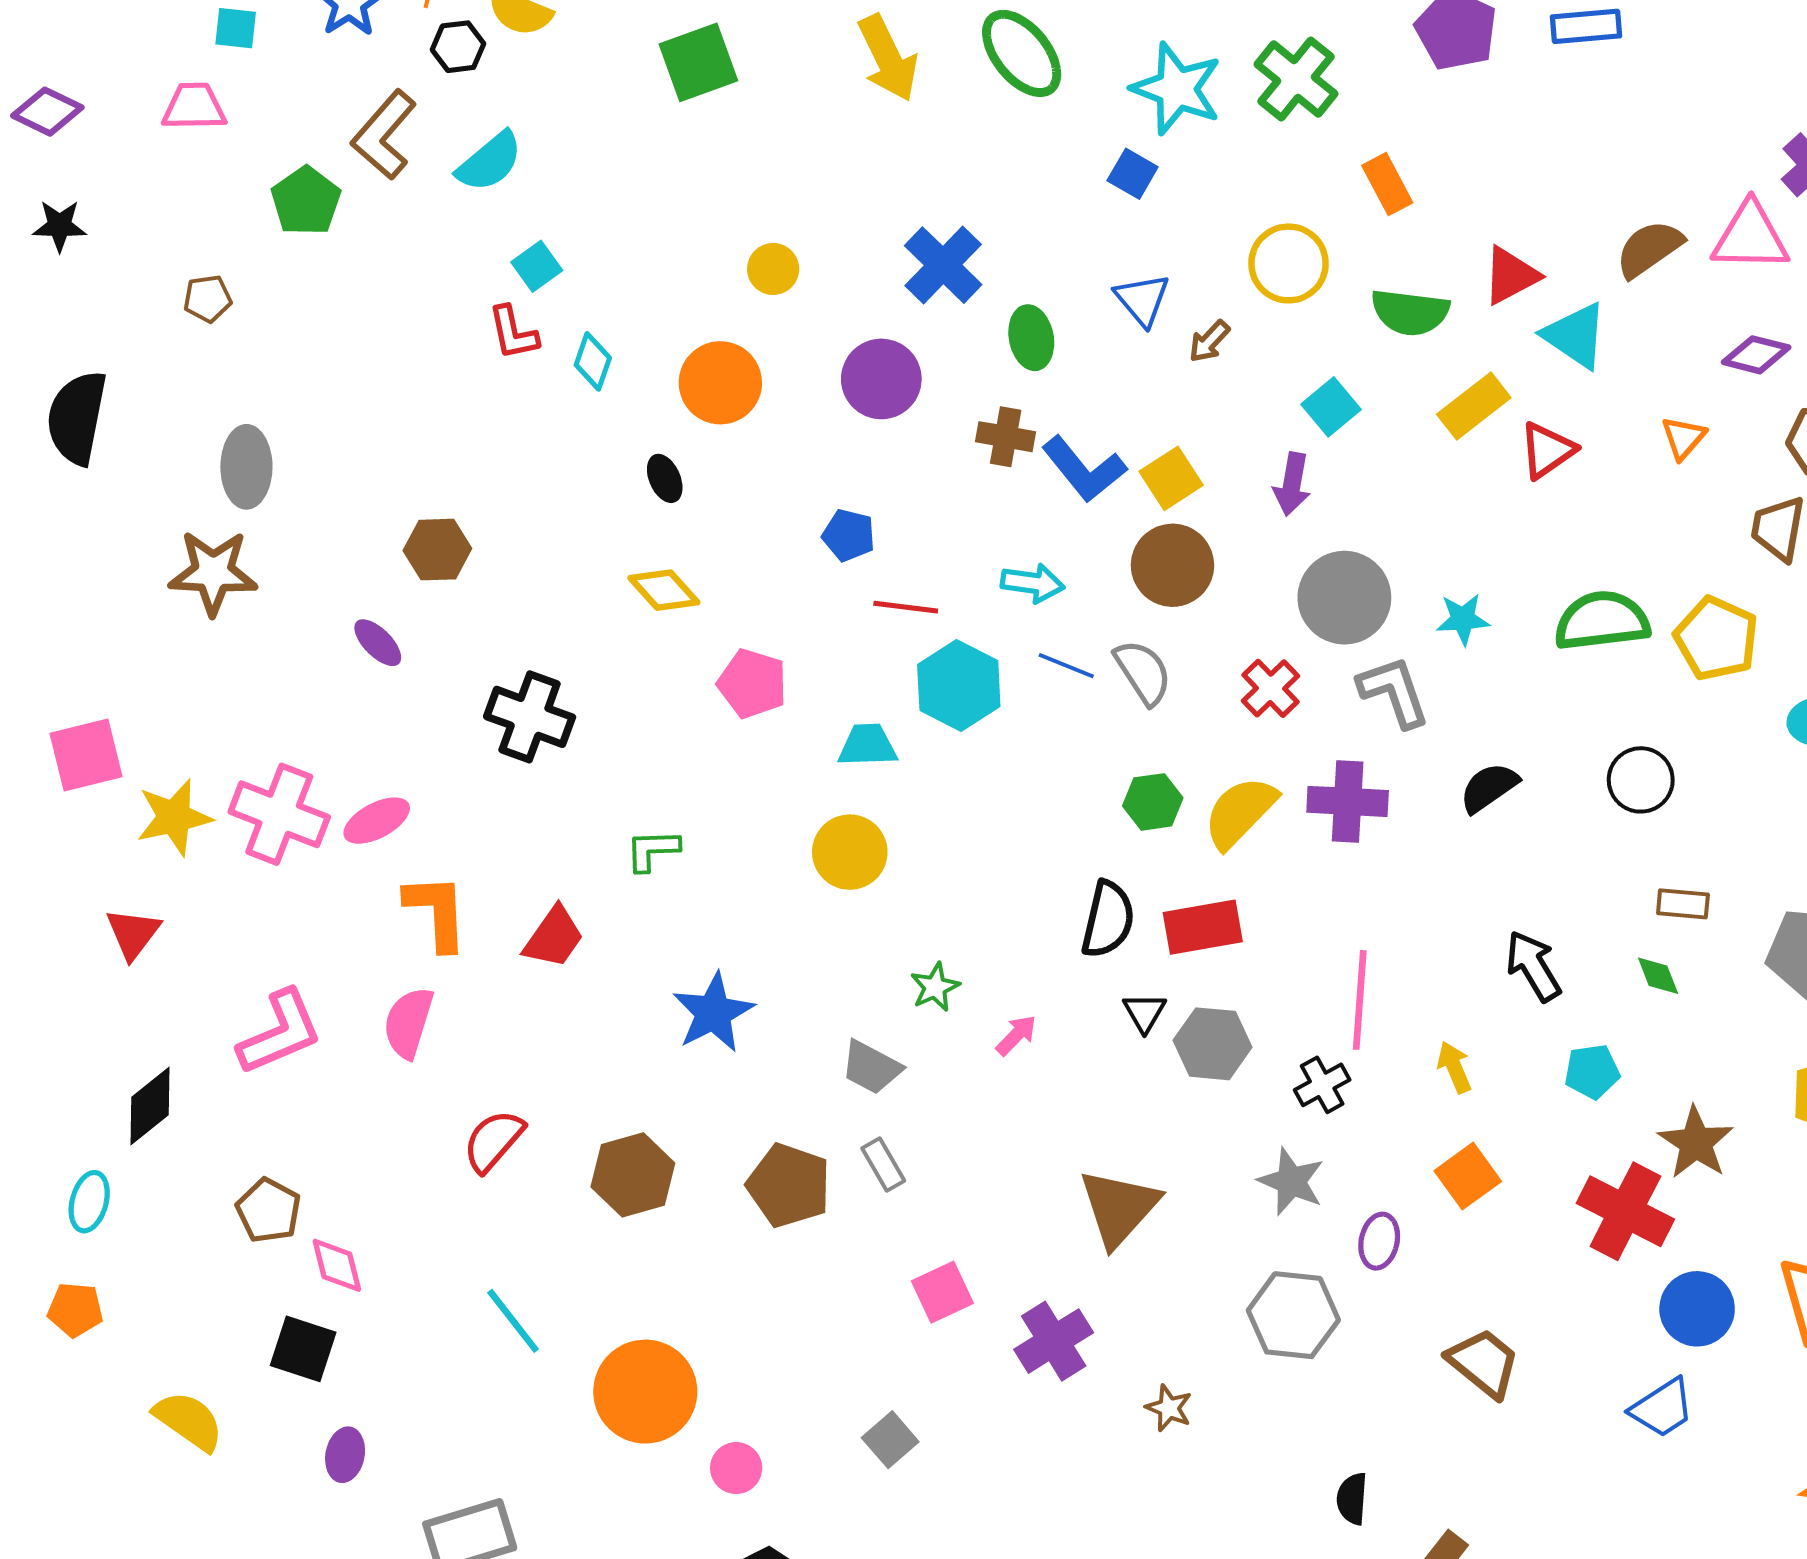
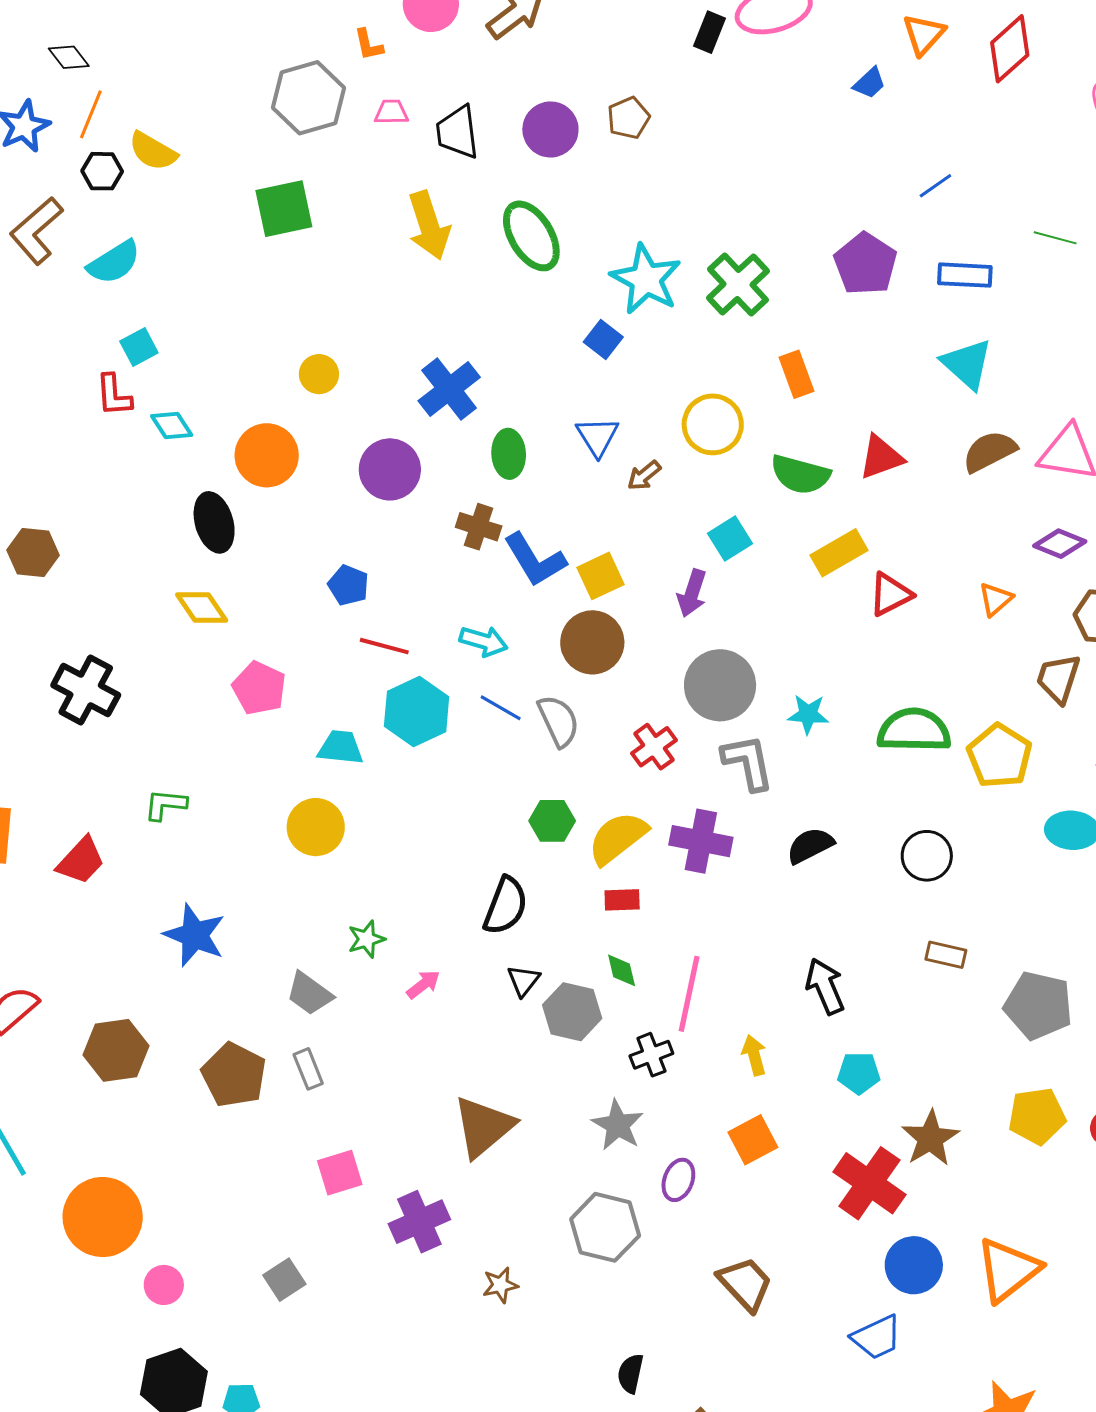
cyan triangle: (1575, 336) -> (967, 364), moved
cyan diamond: (593, 361) -> (172, 426), turned -60
black ellipse: (665, 478) -> (214, 522), size x1.6
red rectangle: (1203, 927) -> (622, 900), moved, size x0.6
green diamond: (1658, 976) -> (622, 970), moved
blue star: (713, 1013) -> (195, 935), turned -30
brown star: (1169, 1408) -> (500, 1285), turned 30

